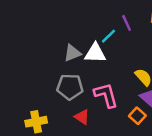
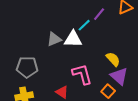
purple line: (127, 23) -> (99, 14), turned 64
gray pentagon: (70, 87) -> (27, 67), moved

